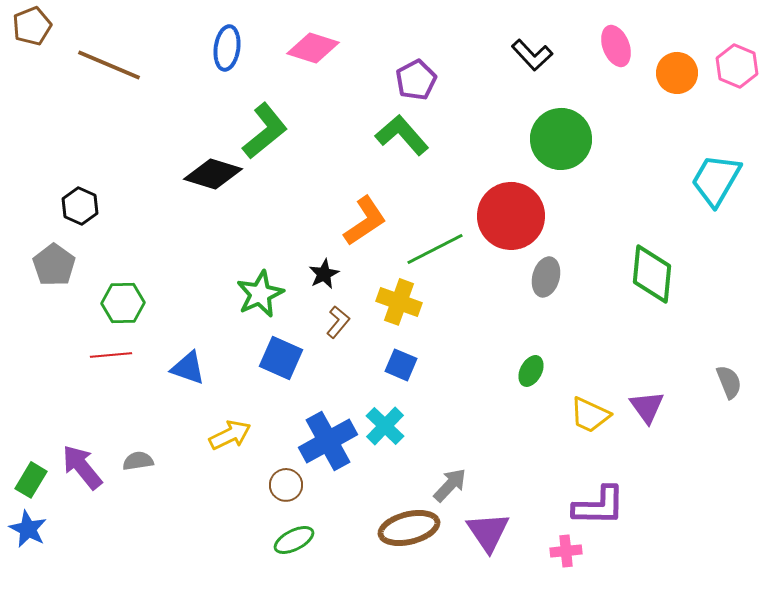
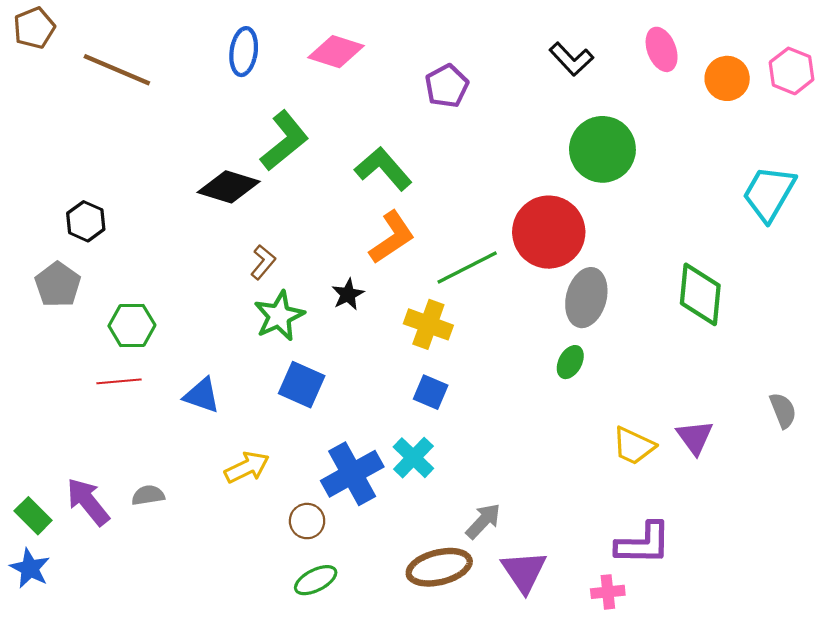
green L-shape: (402, 135) -> (383, 169), moved
gray ellipse: (546, 277) -> (586, 298), size x1.4
brown L-shape: (338, 322) -> (263, 262), moved
green ellipse: (531, 371) -> (570, 362), moved
green rectangle: (31, 480) -> (33, 516), turned -76

